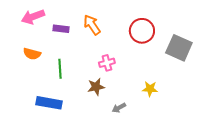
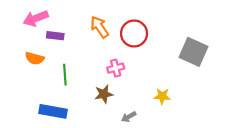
purple rectangle: (61, 29) -> (55, 36), moved
red circle: (142, 31) -> (134, 34), moved

